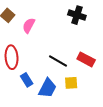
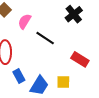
black cross: (77, 15) -> (74, 14), turned 30
black line: (58, 61) -> (45, 38), moved

